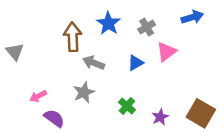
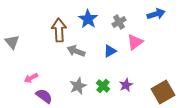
gray star: (84, 92) -> (78, 86), moved
brown square: (201, 113) -> (163, 92), turned 30
purple star: (160, 117) -> (126, 85), moved

